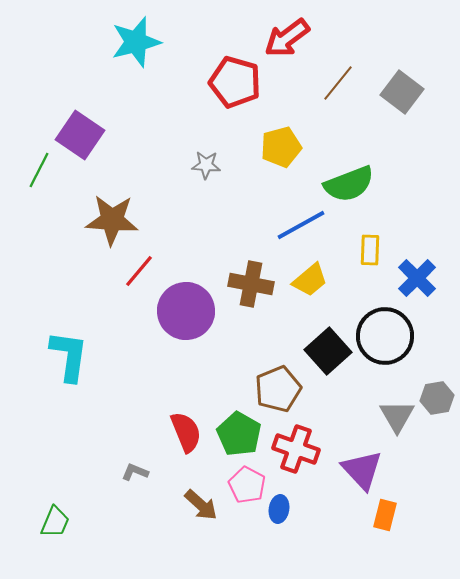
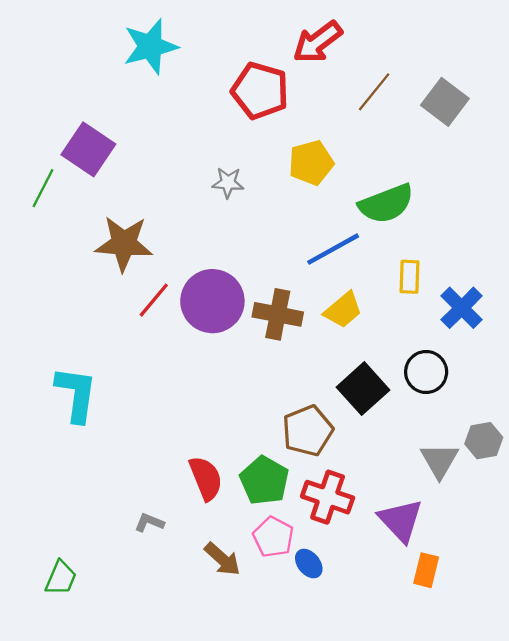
purple circle: (186, 311) -> (212, 301), moved
black circle: (385, 336) -> (426, 372), size x0.7
blue ellipse: (279, 509) -> (309, 564), turned -48

